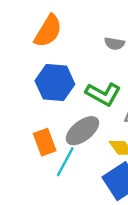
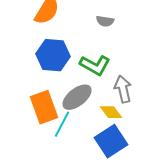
orange rectangle: (45, 142) -> (44, 107), size x1.4

